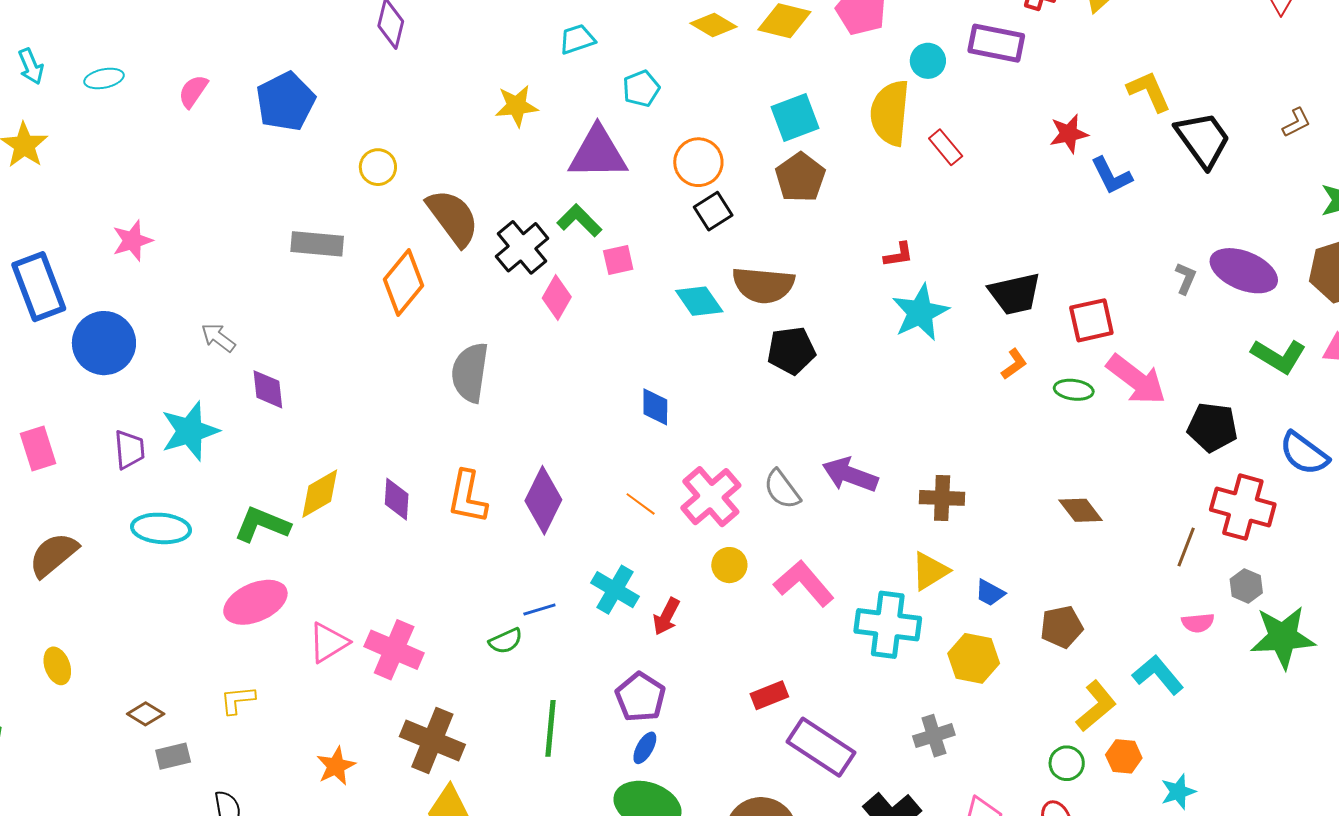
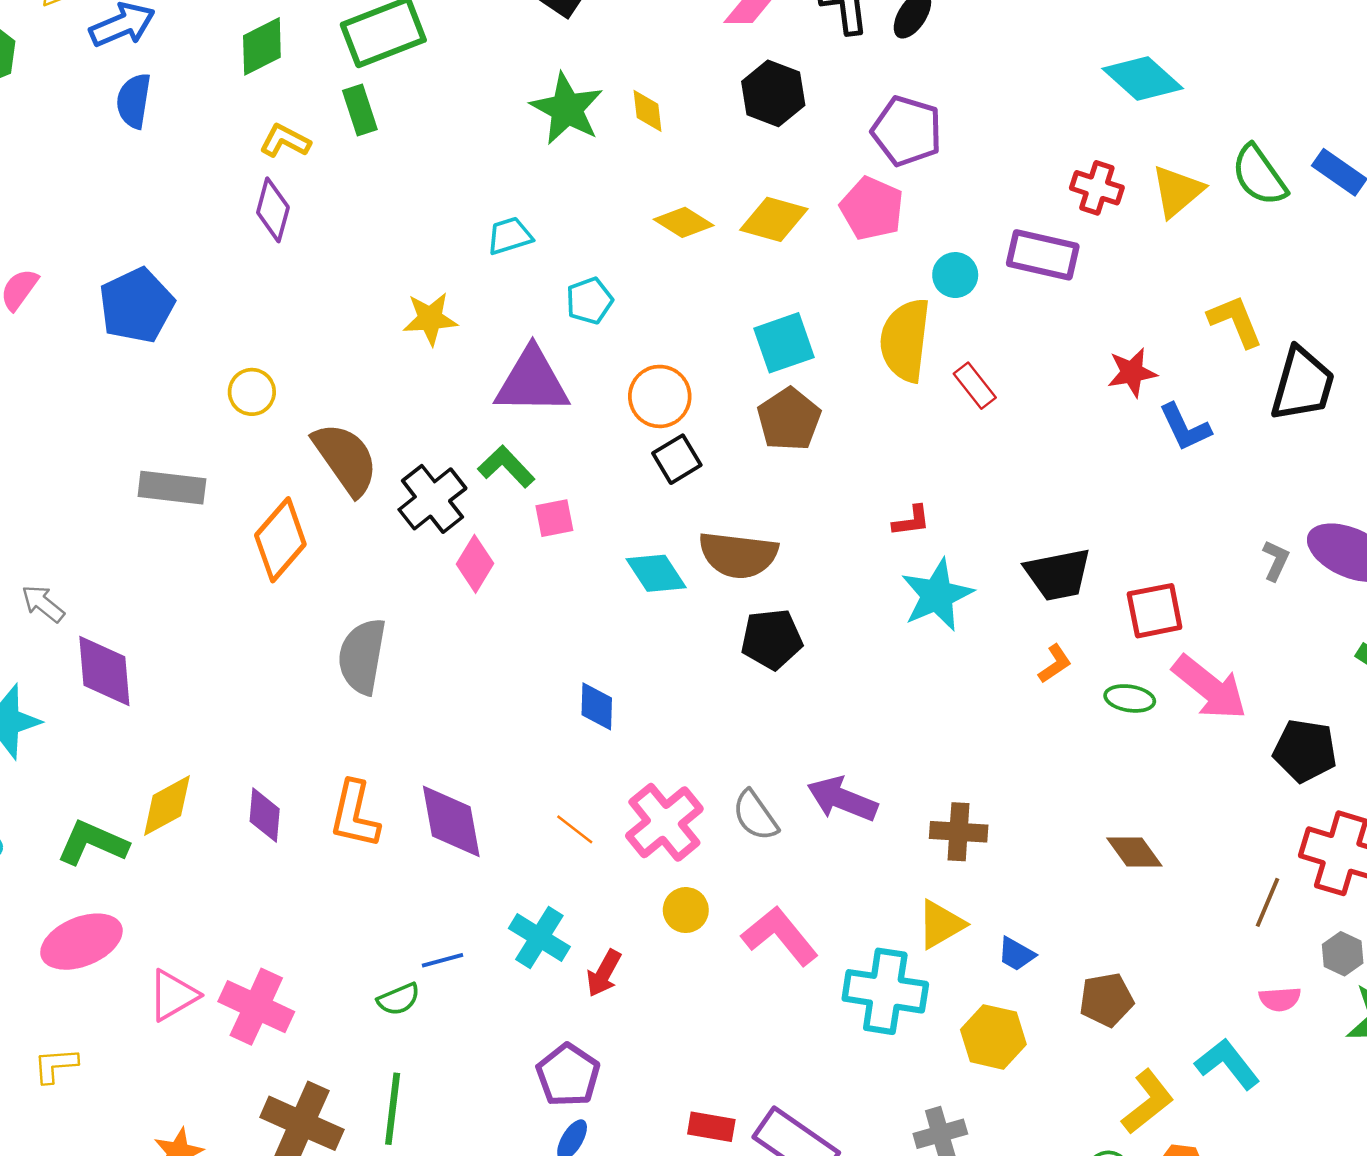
black trapezoid: (1203, 139) -> (1302, 384), turned 50
purple diamond: (268, 389) -> (104, 671), size x1.4
purple diamond: (543, 500) -> (451, 821), turned -38
red rectangle: (769, 695) -> (711, 1127), moved, turned 30
green line: (550, 728) -> (393, 1109), moved

